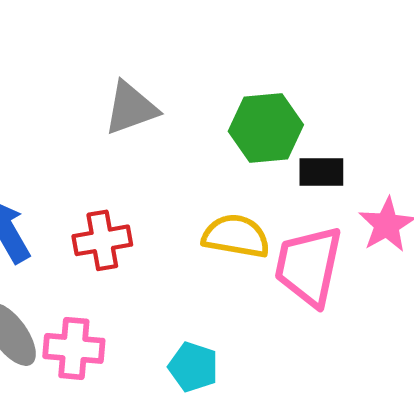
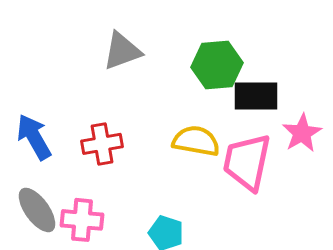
black rectangle: (321, 172) -> (256, 96), size x1.4

